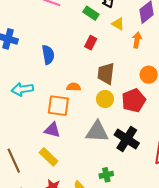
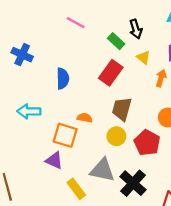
red rectangle: (91, 43) -> (111, 73), size x1.6
red pentagon: (134, 100) -> (147, 143), turned -30
yellow rectangle: (49, 157) -> (76, 189), moved

